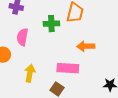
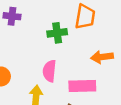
pink semicircle: (22, 37) -> (49, 71), moved

